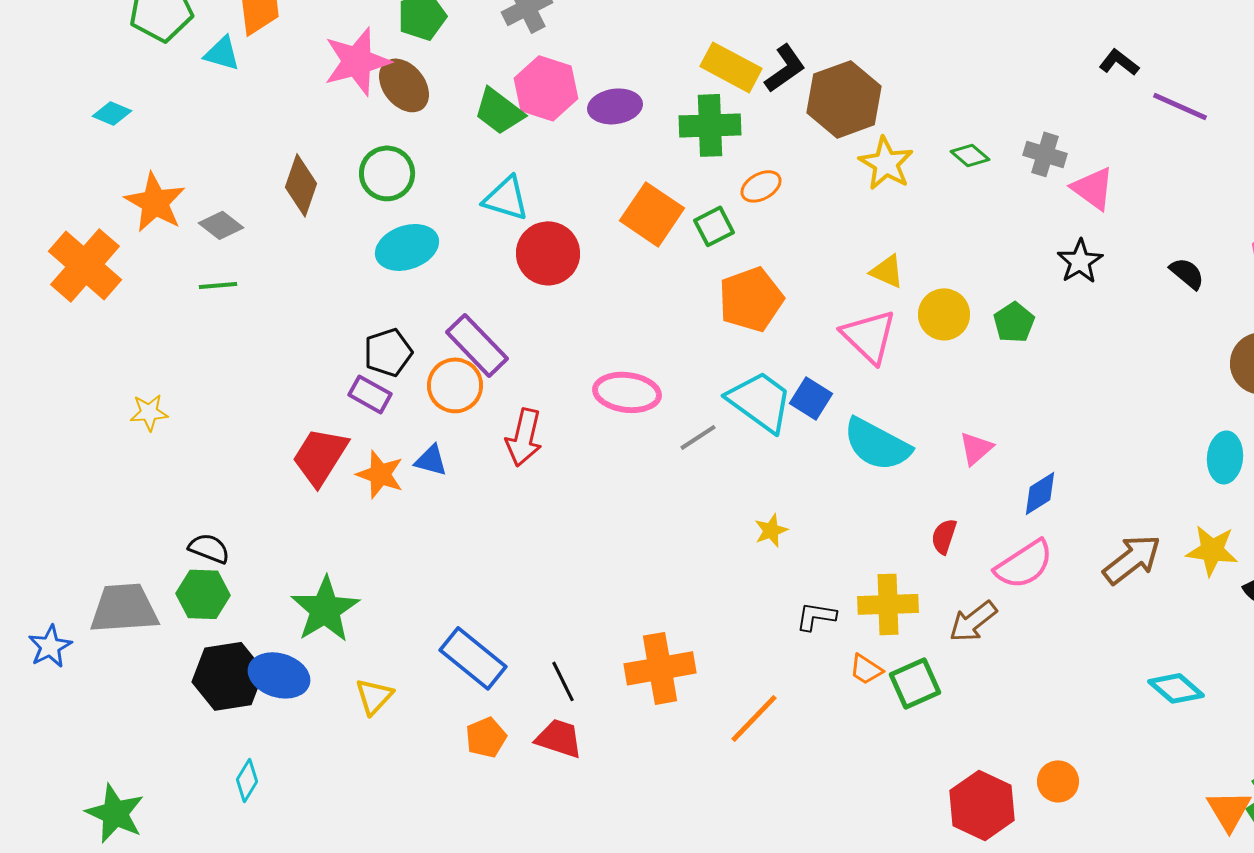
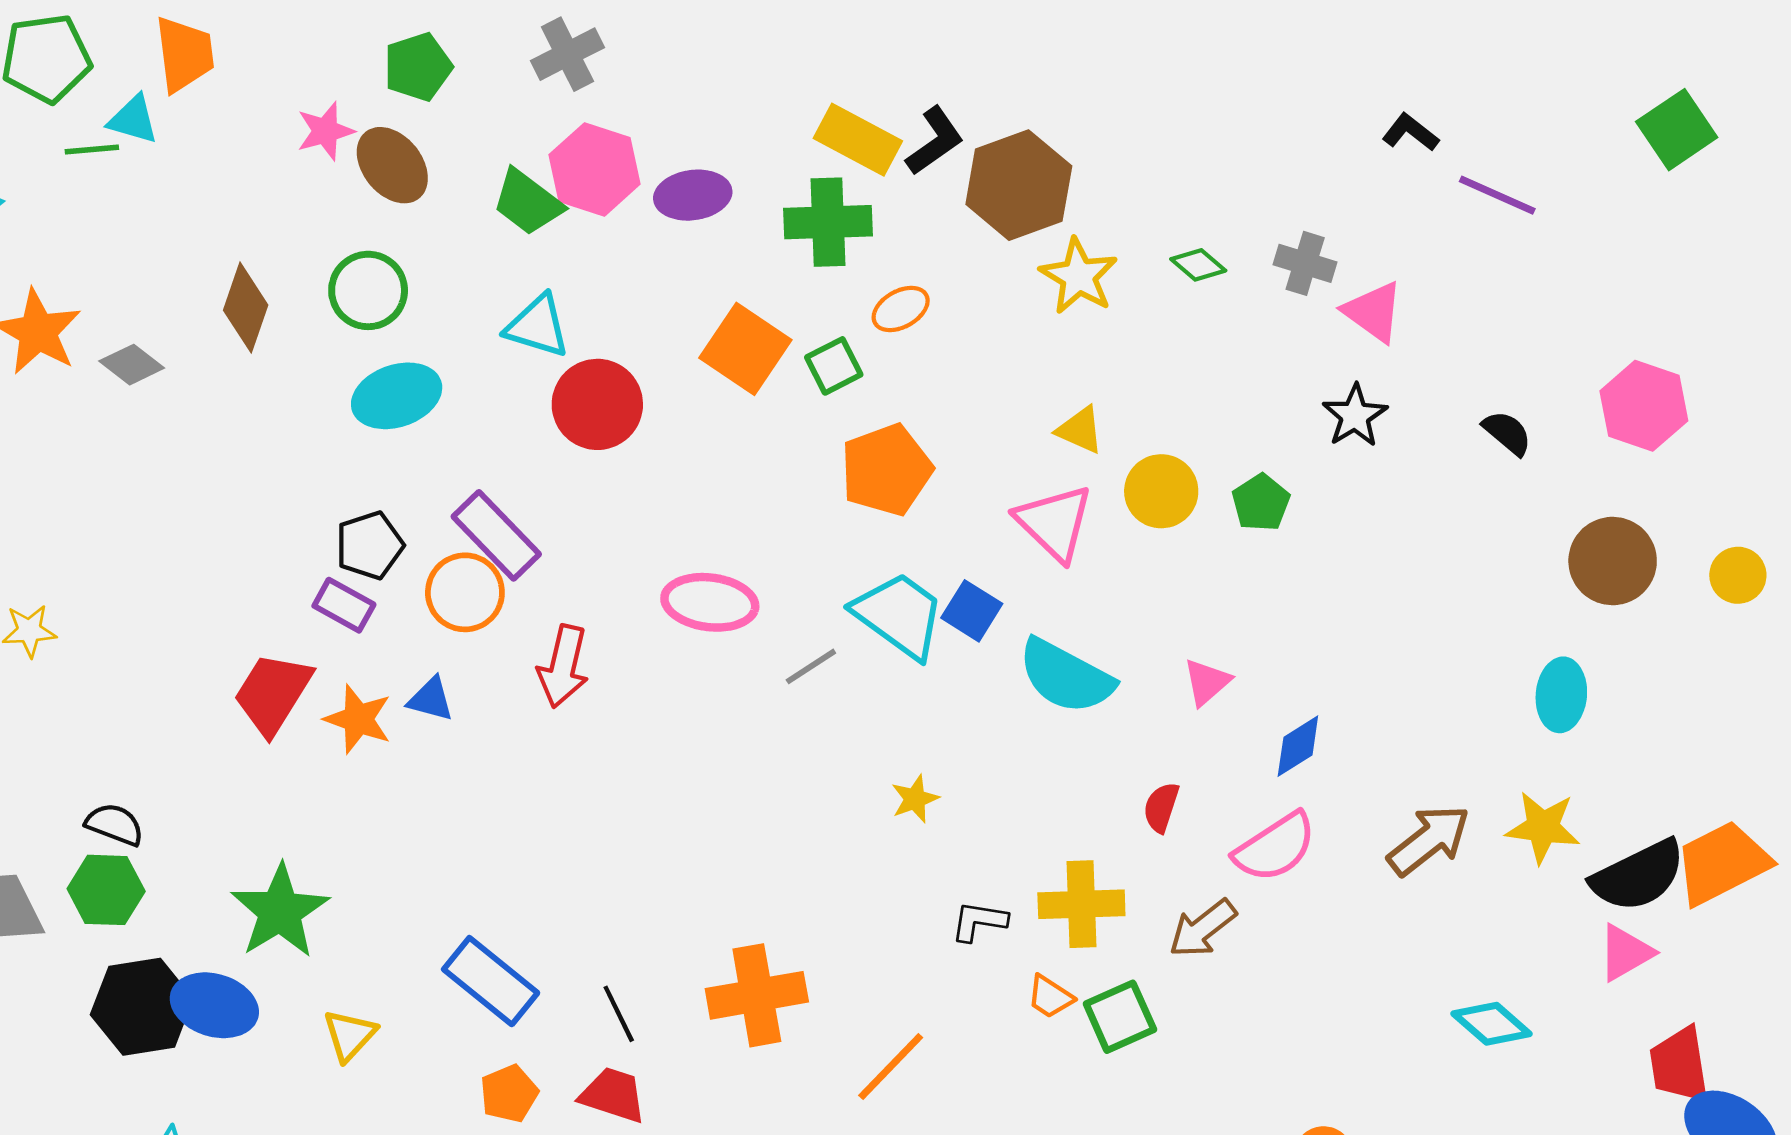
pink star: (357, 61) -> (325, 131), size x0.6
green line: (218, 285) -> (92, 150), moved

